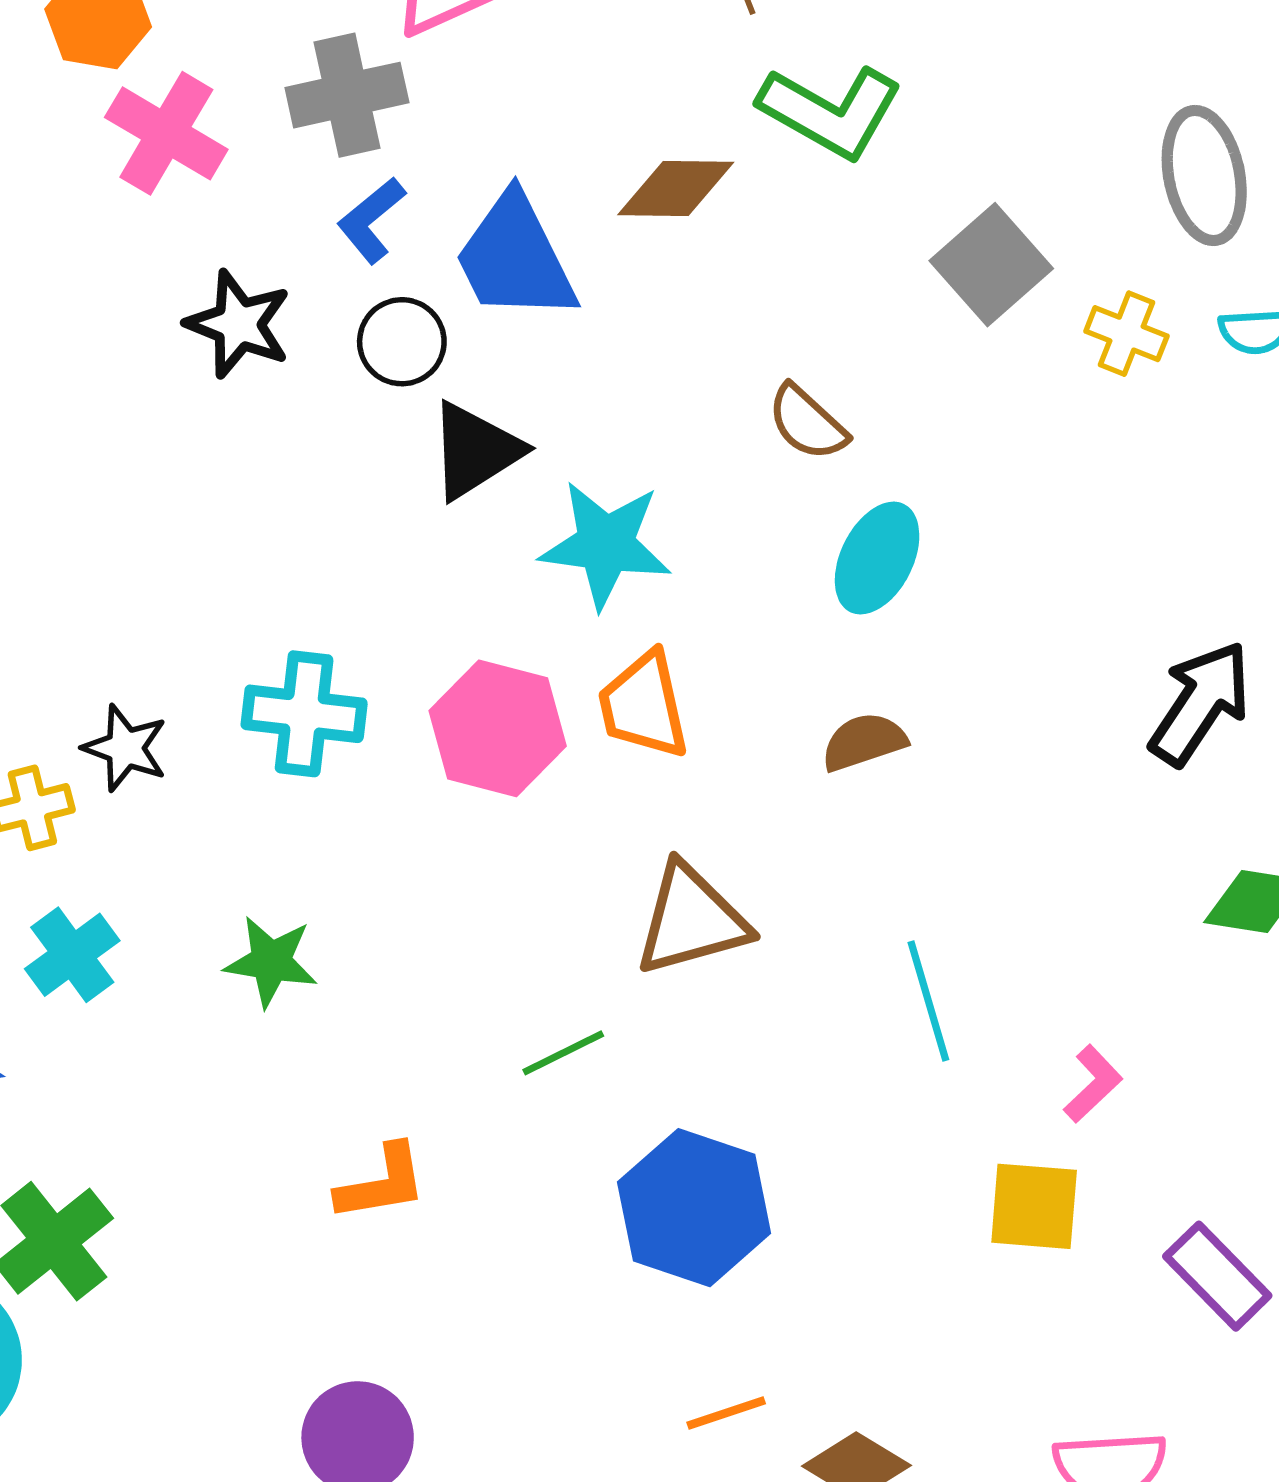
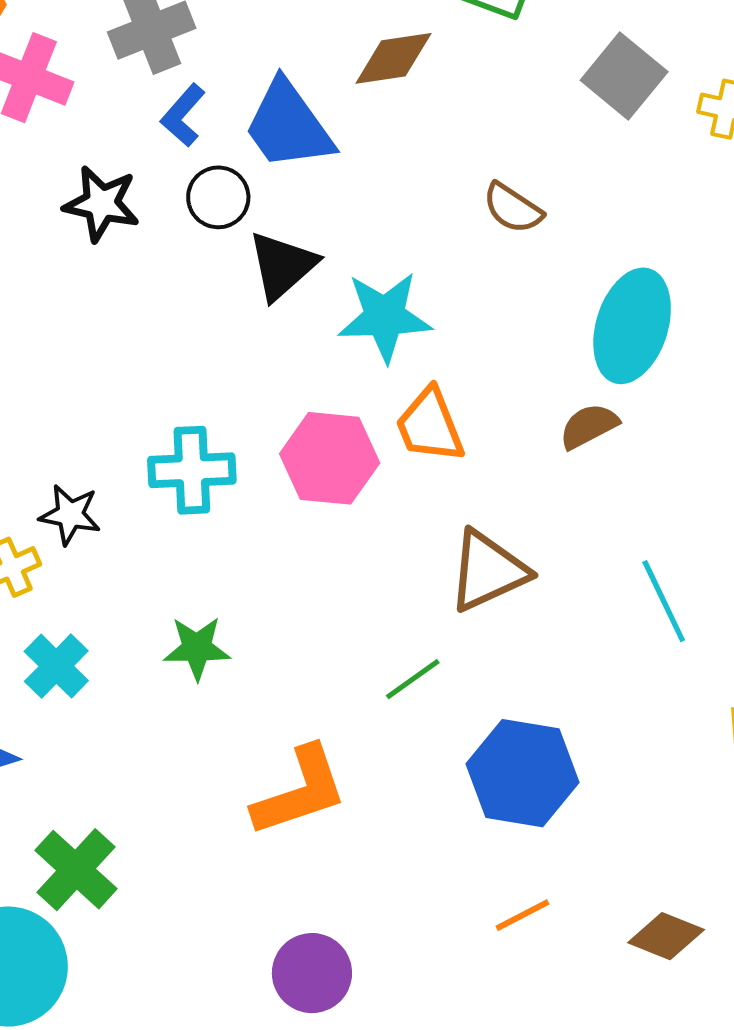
cyan ellipse: (877, 558) -> (632, 326), moved, size x1.4
orange L-shape: (382, 1183) -> (300, 791), size x1.5
orange line: (726, 1413) -> (522, 915), moved

